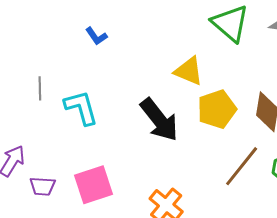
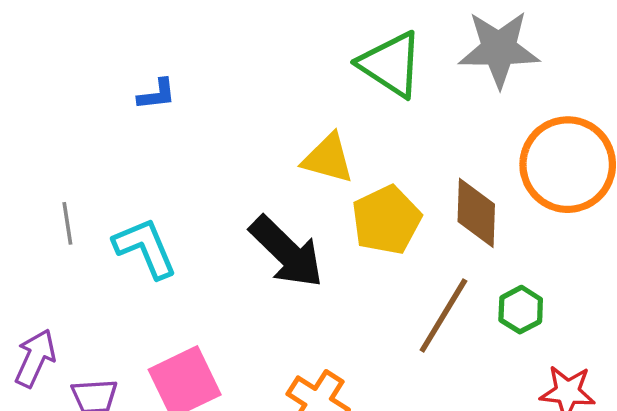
blue L-shape: (96, 36) -> (157, 94), moved, turned -55

